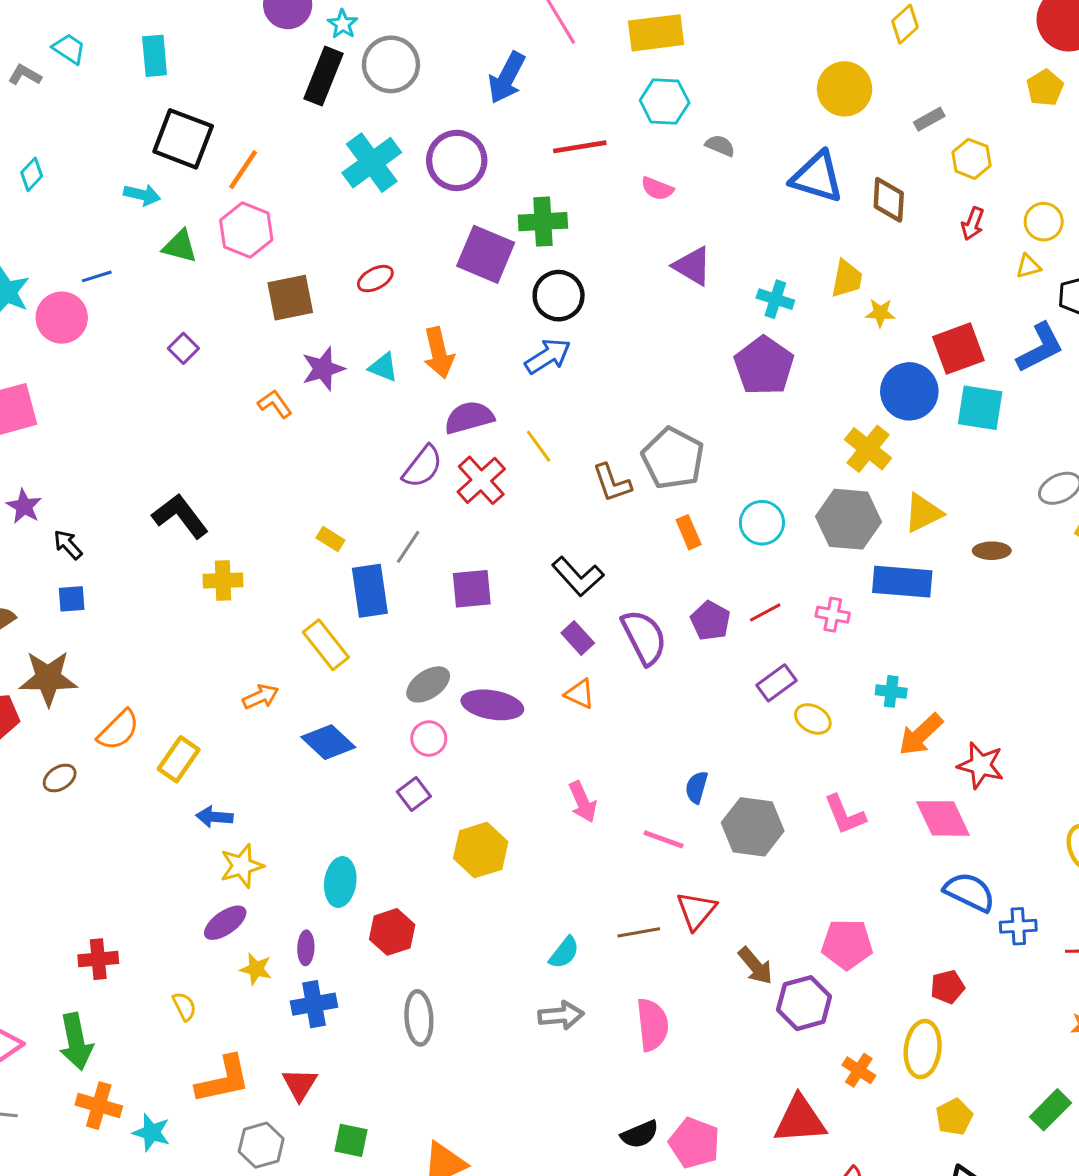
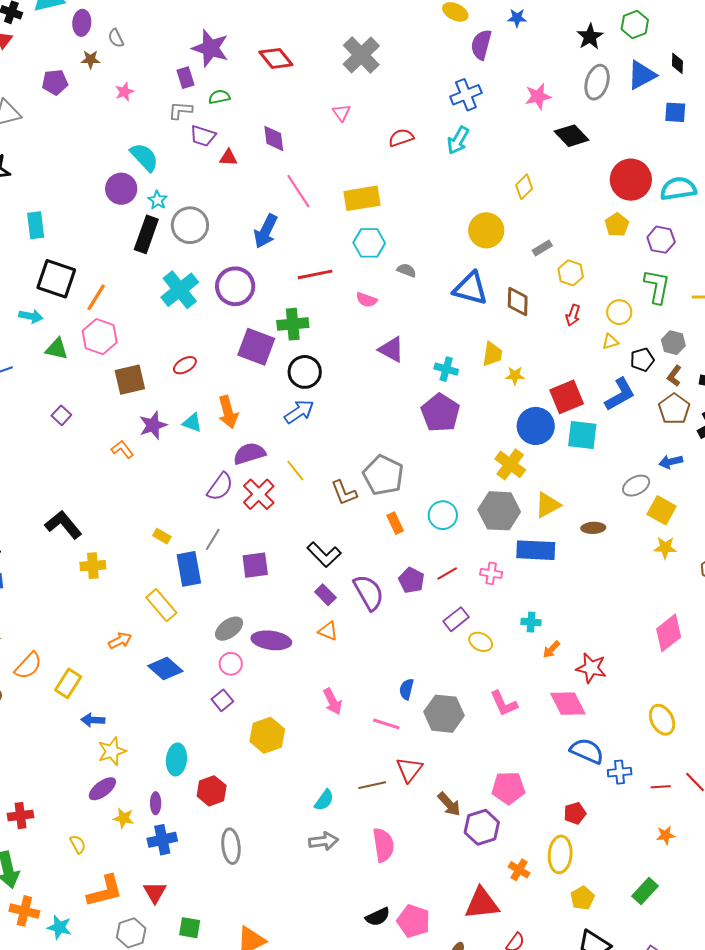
orange arrow: (921, 735) -> (551, 649), size x0.6

